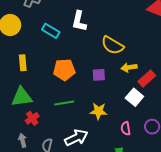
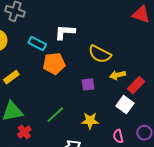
white L-shape: (79, 21) -> (65, 32), turned 85
yellow rectangle: (23, 63) -> (11, 77), turned 63
orange pentagon: (64, 70) -> (54, 64), moved
green line: (64, 103) -> (55, 115), turned -30

